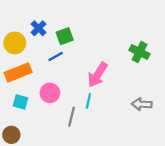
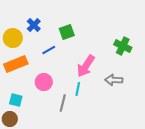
green square: (65, 36) -> (67, 32), moved
cyan square: (20, 102) -> (16, 100), moved
gray arrow: (142, 104) -> (114, 80), moved

